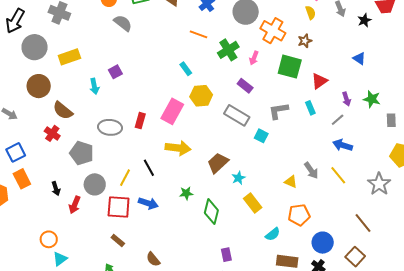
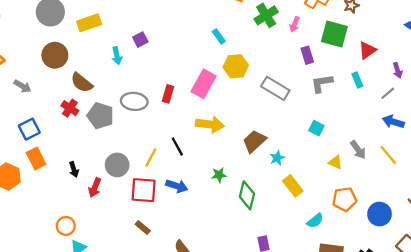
purple rectangle: (245, 86) -> (307, 55), moved, turned 35
cyan square: (261, 136) -> (316, 128), moved
gray pentagon: (82, 153) -> (100, 116), moved
blue circle: (323, 243) -> (380, 214), moved

